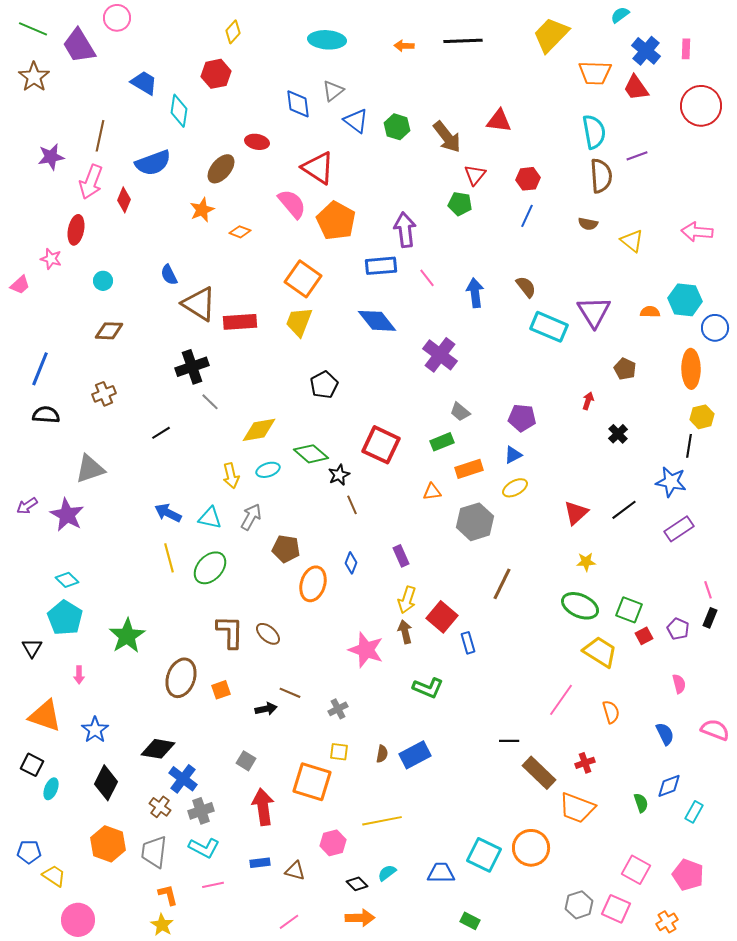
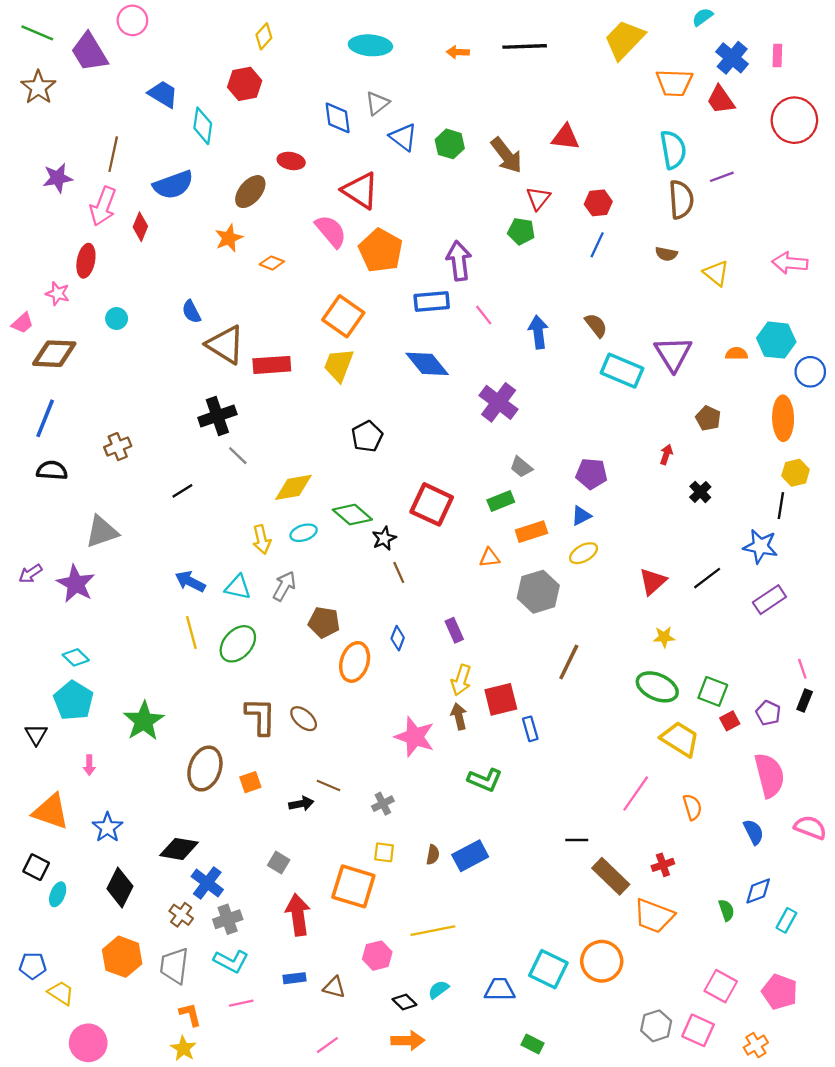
brown diamond: (109, 331) -> (54, 354), moved, size x1.4
red square: (442, 617) -> (501, 699), turned 36
pink semicircle: (679, 684) -> (769, 775), size x2.0

